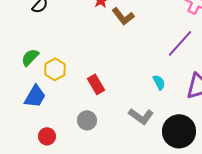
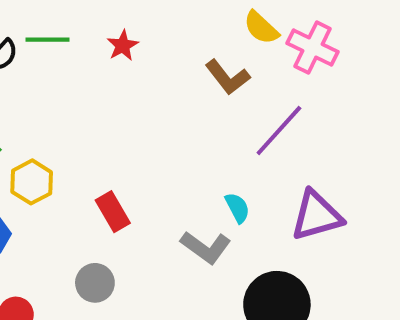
brown L-shape: (123, 16) -> (227, 77), moved
gray L-shape: (141, 116) -> (206, 247), moved

